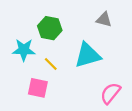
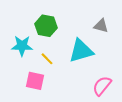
gray triangle: (104, 20) -> (101, 26), moved

